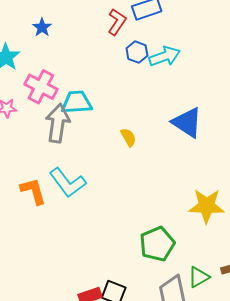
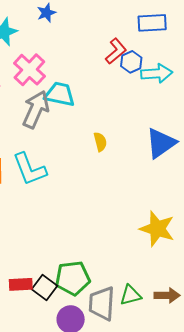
red L-shape: (117, 22) -> (116, 51), moved
blue triangle: (187, 122) -> (161, 143), turned 36
green pentagon: (157, 244) -> (73, 278), moved

